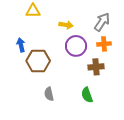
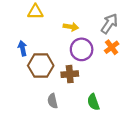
orange cross: (104, 44) -> (112, 47), turned -32
brown cross: (96, 67) -> (70, 74), moved

